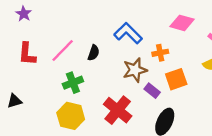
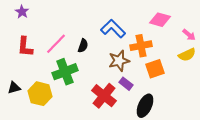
orange cross: (160, 53) -> (141, 46), size x1.5
green cross: (73, 83) -> (65, 72), size x1.4
purple rectangle: (152, 91) -> (126, 84), moved
yellow hexagon: (71, 116) -> (40, 94), moved

